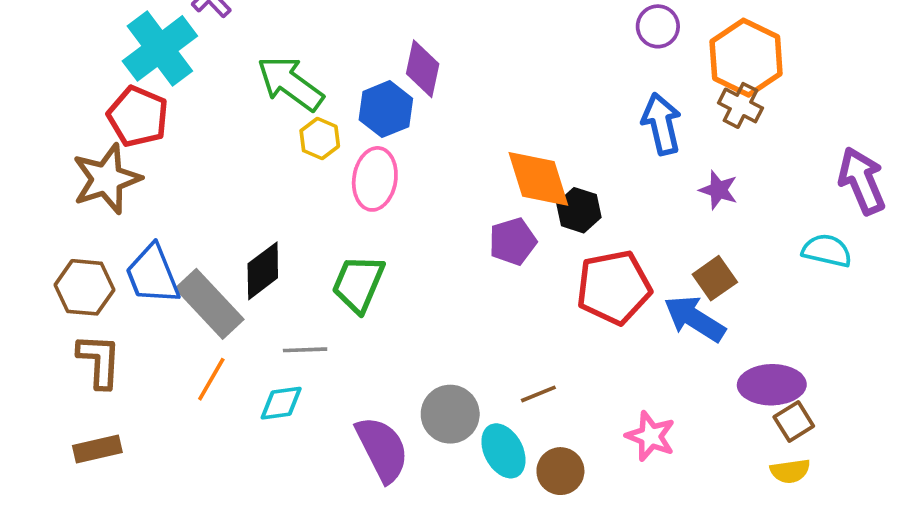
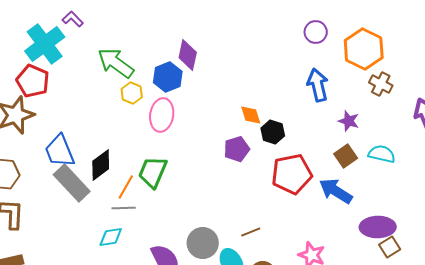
brown cross: (741, 105) -> (381, 84), moved
orange diamond: (538, 179) -> (251, 115), size x0.6
cyan semicircle: (827, 251) -> (382, 154), moved
blue trapezoid: (153, 274) -> (60, 151), moved
brown square: (715, 278) -> (346, 156), moved
orange line: (211, 379) -> (126, 187), moved

